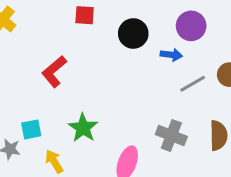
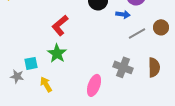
red L-shape: (54, 72) -> (60, 25), moved
green star: (83, 128) -> (57, 53), moved

